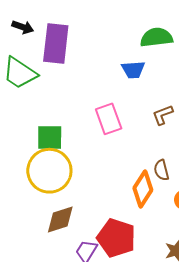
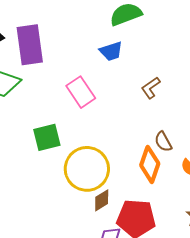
pink rectangle: (109, 119) -> (81, 92), moved
yellow circle: (49, 171) -> (87, 169), moved
brown diamond: (60, 220) -> (102, 200), moved, size x0.7

